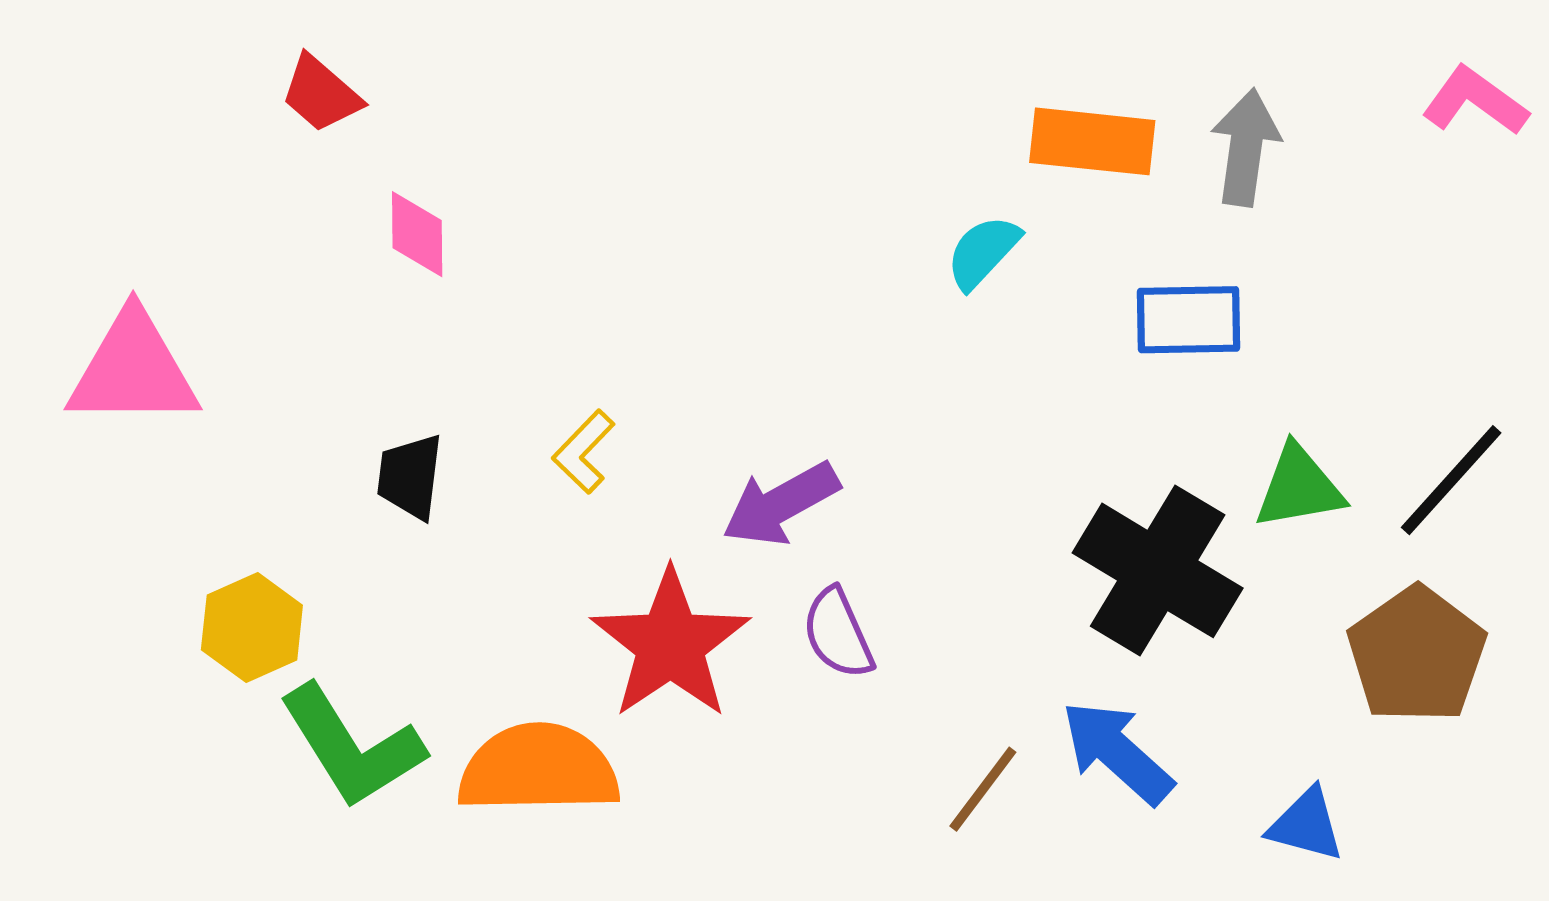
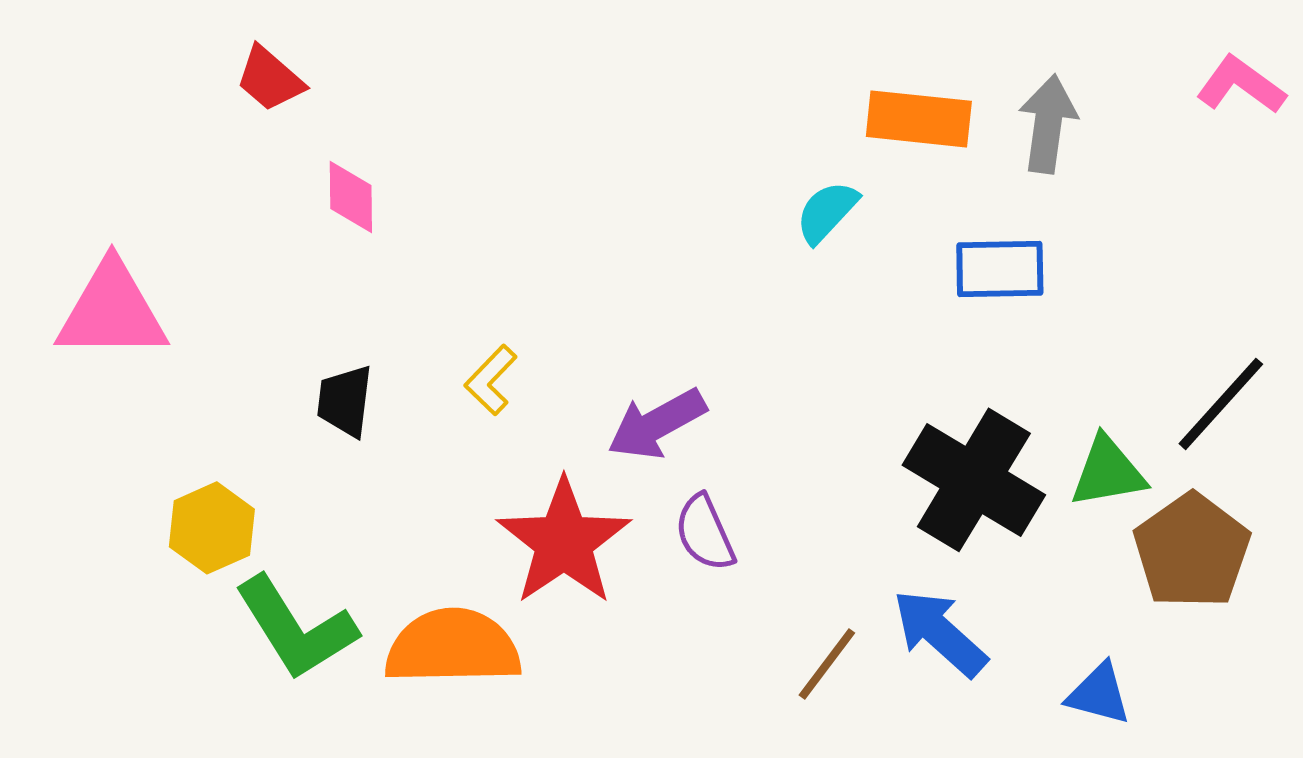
green triangle: (1299, 487) -> (1108, 472), moved

